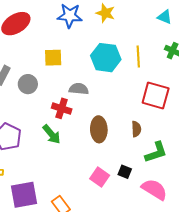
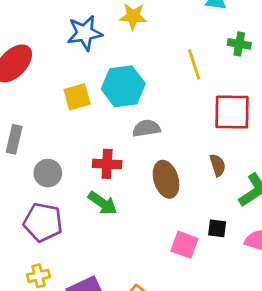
cyan hexagon: (106, 58) -> (123, 86), moved
gray circle: (28, 84) -> (48, 173), moved
gray semicircle: (79, 89) -> (146, 128), moved

